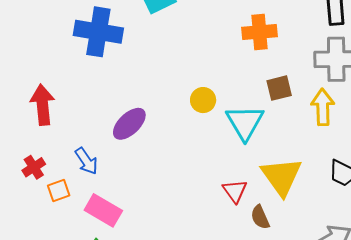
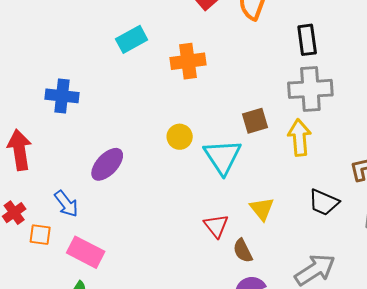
blue cross: (98, 32) -> (62, 96), moved, size x0.7
orange cross: (260, 32) -> (188, 61), moved
yellow triangle: (282, 176) -> (262, 209), size x0.6
orange square: (59, 190) -> (40, 235), turned 30

